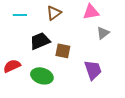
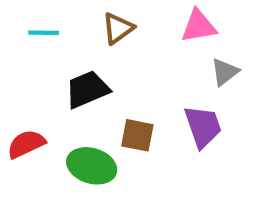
brown square: (63, 51) -> (137, 135), moved
purple trapezoid: (93, 70) -> (203, 127), moved

